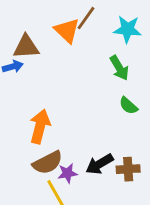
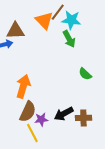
cyan star: (128, 29) -> (71, 20), moved
green arrow: (119, 68) -> (69, 39), moved
brown semicircle: (48, 163) -> (28, 112), turned -40

